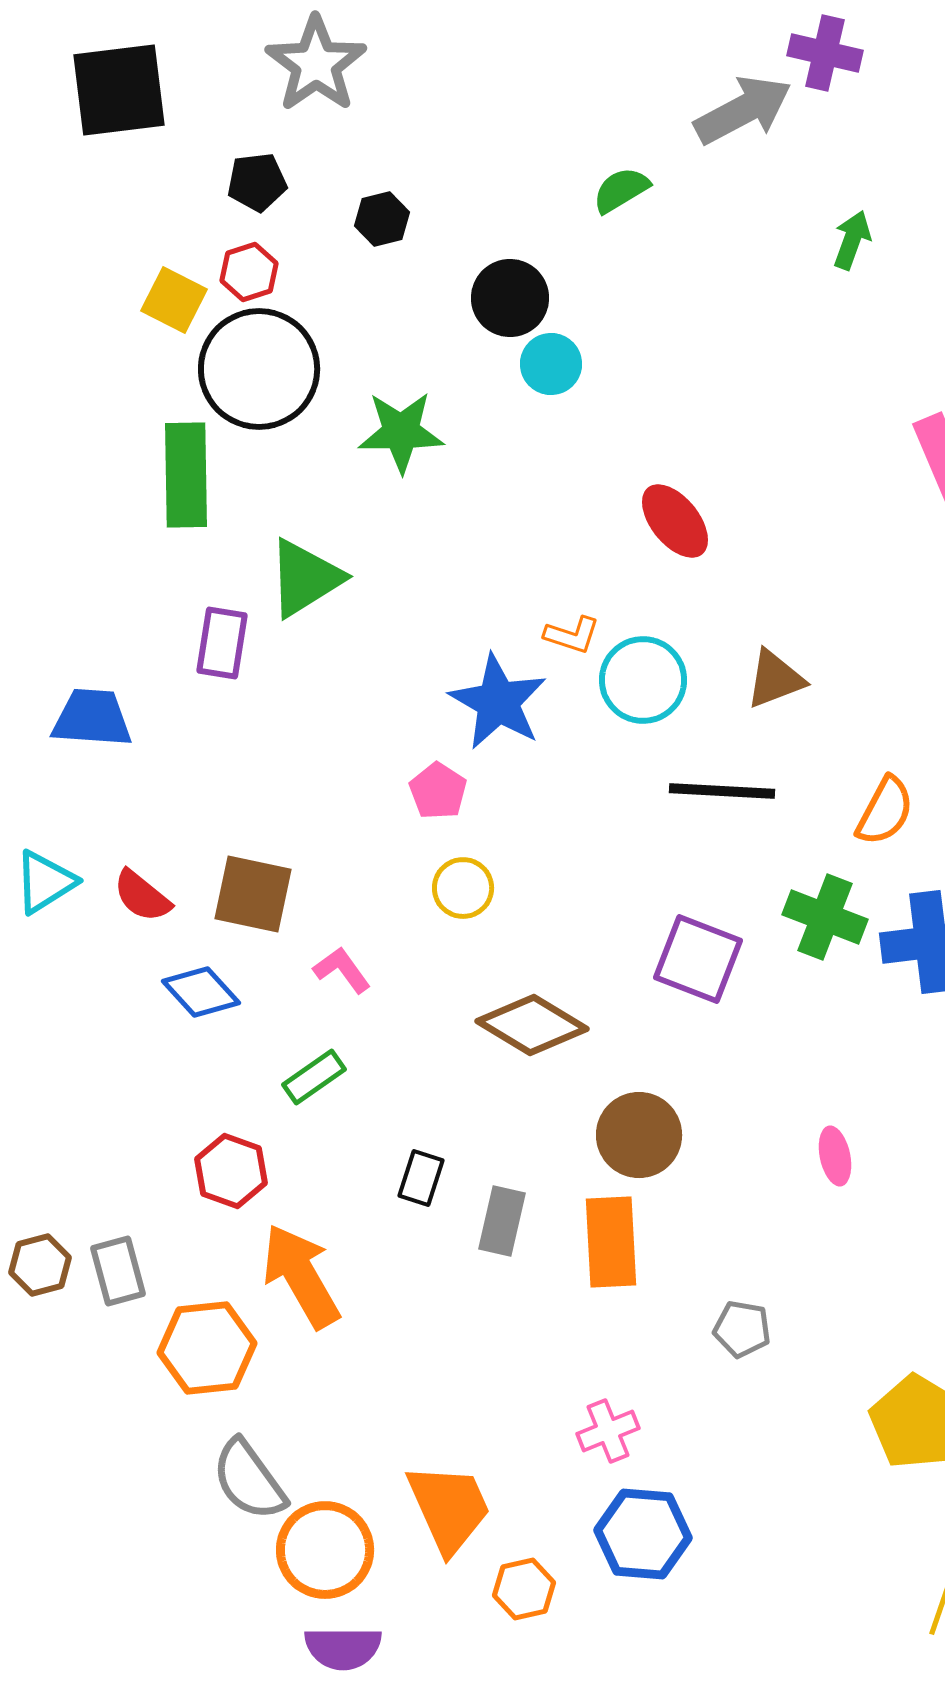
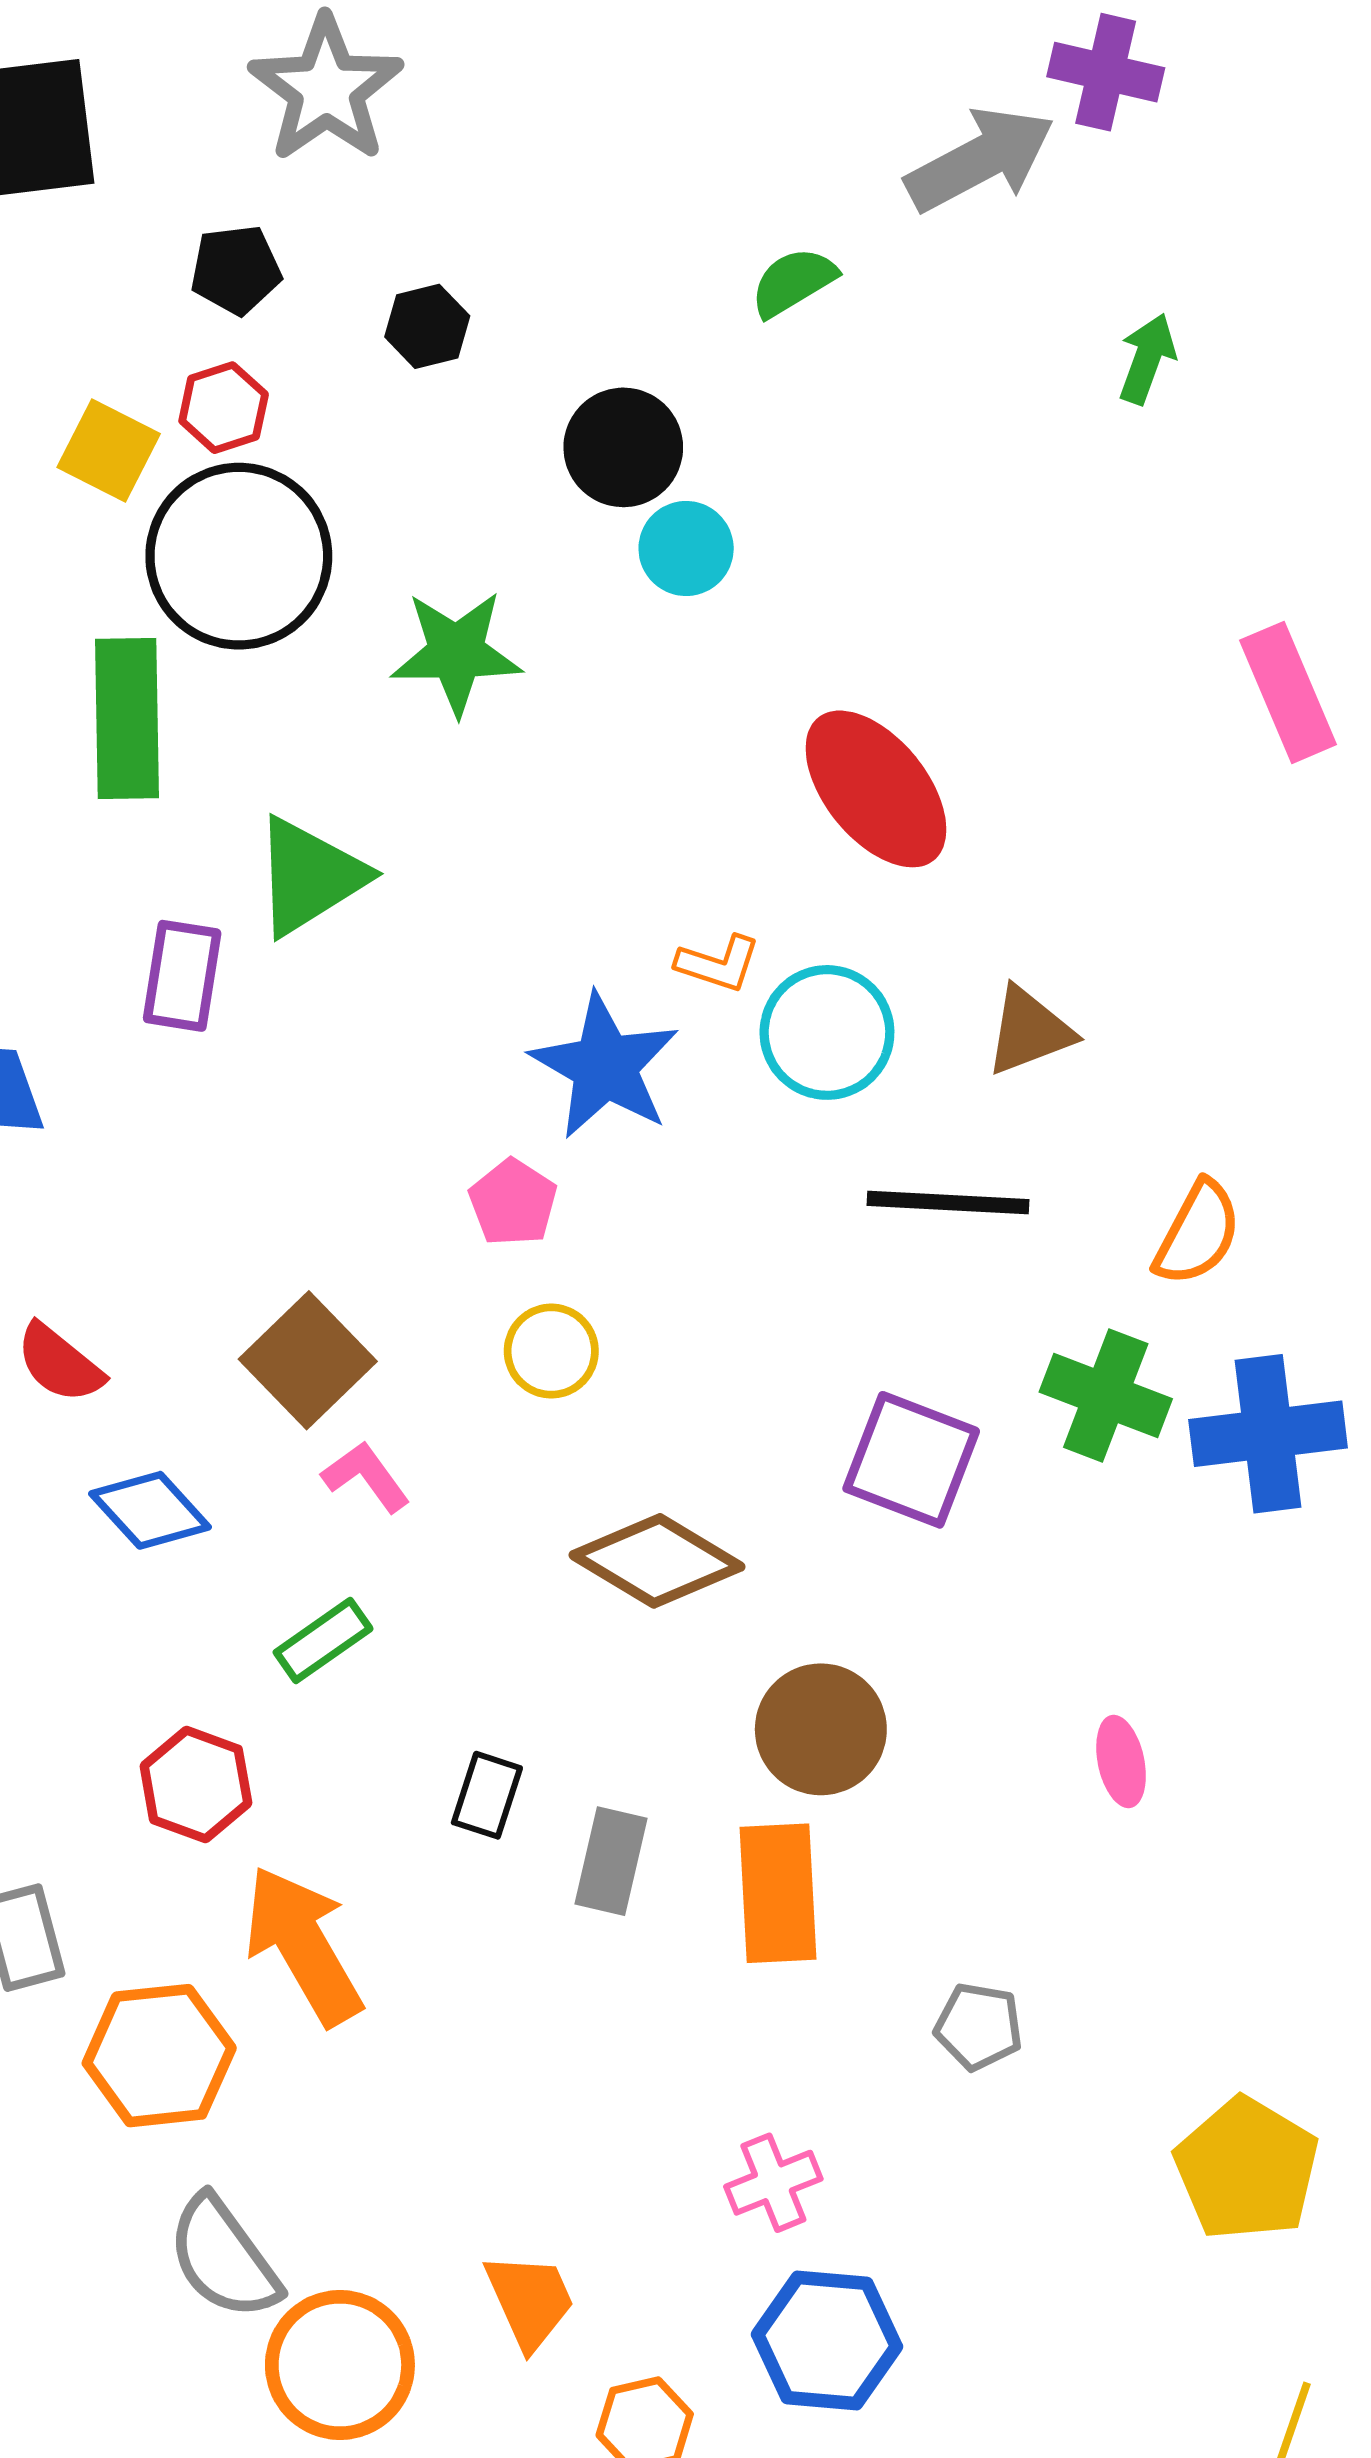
red ellipse: (675, 521) -> (876, 789), size x1.4
brown square: (253, 894) -> (308, 1360), moved, turned 34
orange trapezoid: (449, 1508) -> (530, 2301), size x0.7

